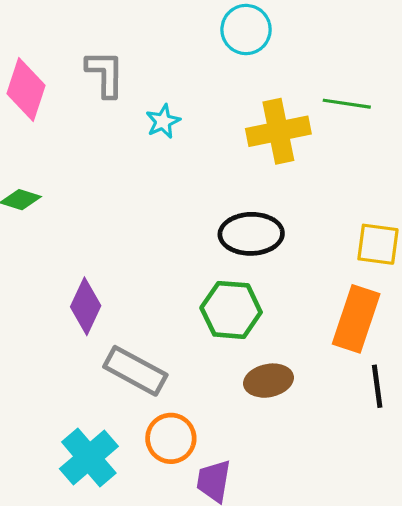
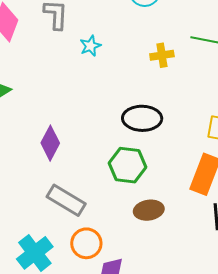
yellow cross: (278, 131) -> (162, 55), size x0.6
purple diamond: (86, 306) -> (50, 143), moved

